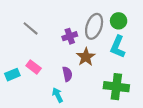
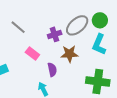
gray ellipse: (94, 26) -> (77, 25), turned 30
brown star: (86, 57) -> (69, 54), turned 30
pink rectangle: (34, 67) -> (32, 54), moved

